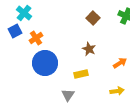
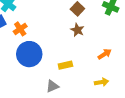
brown star: (89, 49) -> (77, 30), moved
gray triangle: (68, 95) -> (52, 86), turned 32

